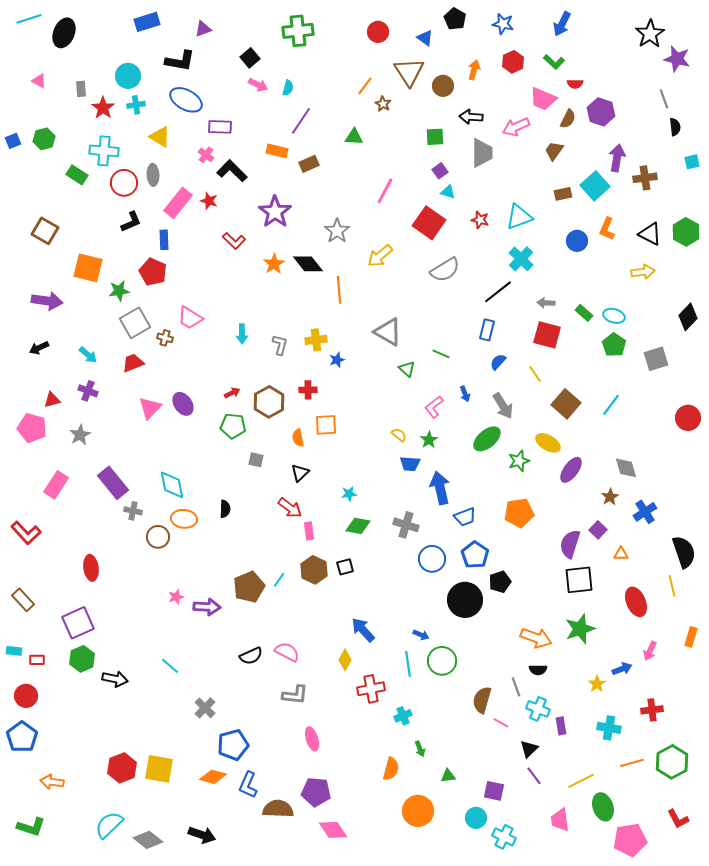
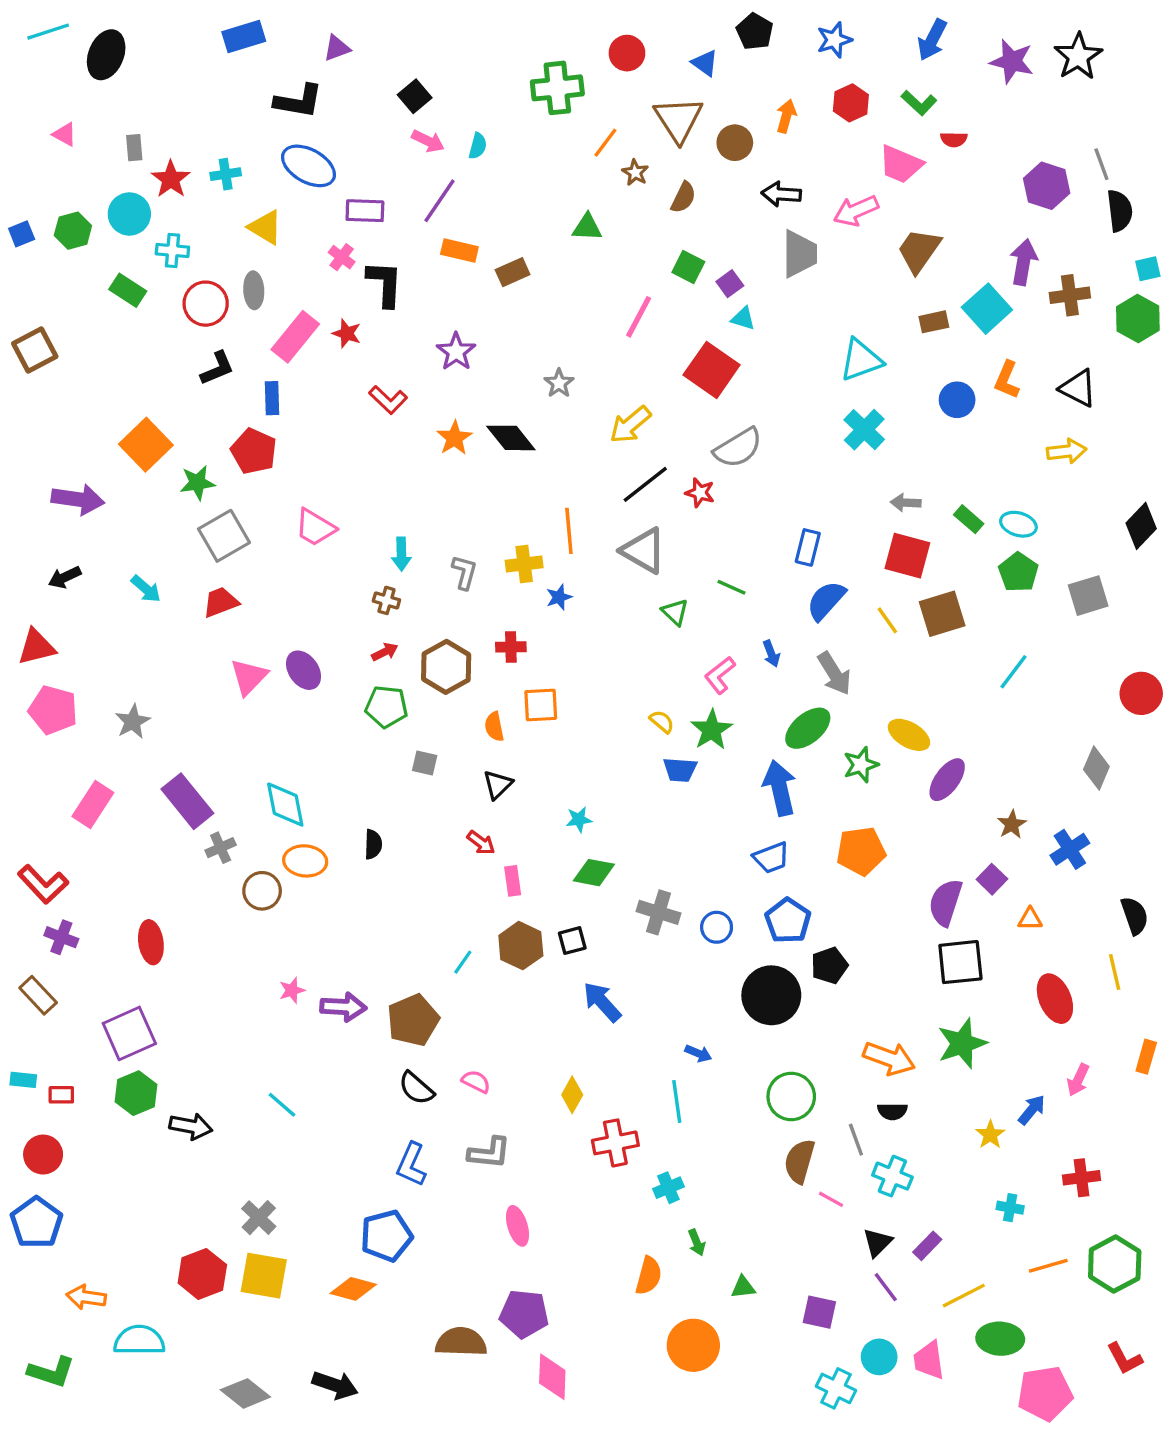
blue star: (503, 24) -> (834, 40), turned -30
green cross: (298, 31) -> (557, 88), moved
purple star: (677, 59) -> (1012, 61), moved
cyan circle: (128, 76) -> (129, 214), moved
purple hexagon: (601, 112) -> (1047, 186), moved
brown semicircle: (568, 119) -> (683, 197), moved
purple line: (301, 121) -> (440, 201), moved
black semicircle: (675, 127) -> (1120, 211), size x1.4
green square: (435, 137) -> (688, 267), moved, turned 30
cyan cross: (104, 151) -> (172, 250), size x0.7
brown trapezoid: (554, 151) -> (919, 250), size x1.4
black L-shape: (232, 171) -> (385, 284), turned 48
purple star: (275, 212) -> (456, 352), size x0.7
red star: (480, 220) -> (700, 493), moved
brown square: (45, 231) -> (35, 350), moved, turned 32
gray star: (337, 231) -> (559, 383), size x0.7
green hexagon: (686, 232) -> (1138, 318), moved
orange square: (88, 268) -> (146, 445), turned 32
orange line: (339, 290) -> (569, 531), moved
black line: (498, 292) -> (645, 484), moved
brown cross: (165, 338) -> (386, 600), moved
blue semicircle: (498, 362) -> (826, 600), size x1.5
purple cross: (88, 391) -> (61, 937), moved
red triangle: (52, 400) -> (36, 647), moved, size x1.4
brown square: (566, 404) -> (942, 614), moved, turned 32
green star: (429, 440) -> (712, 730), size x1.4
gray diamond: (626, 468) -> (1096, 768), moved, turned 40
blue arrow: (440, 488) -> (780, 788), moved
red arrow: (290, 508) -> (481, 843), size x0.7
gray cross: (133, 511) -> (221, 848), turned -36
gray cross: (406, 525) -> (658, 912), moved
black semicircle: (684, 552) -> (1135, 916), size x0.7
blue circle: (432, 559) -> (717, 927), size x0.7
brown pentagon: (249, 587) -> (413, 1020), moved
blue arrow: (363, 630) -> (602, 1002), moved
pink semicircle: (287, 652) -> (476, 1082), size x0.7
black semicircle: (251, 656) -> (416, 1088), turned 65
green circle: (442, 661) -> (791, 1096), moved
blue arrow: (622, 669) -> (1032, 1110), turned -30
gray cross: (205, 708) -> (259, 1218), moved
purple rectangle: (561, 726) -> (927, 1246), moved, turned 54
cyan cross: (609, 728) -> (1010, 1208), size x0.7
blue L-shape: (248, 785) -> (411, 1164), moved
green ellipse: (603, 807) -> (1000, 1339), turned -68
cyan circle: (476, 818) -> (879, 1357), moved
cyan semicircle: (109, 825) -> (139, 1340), moved, turned 44
pink diamond: (333, 830) -> (552, 1377), turned 36

